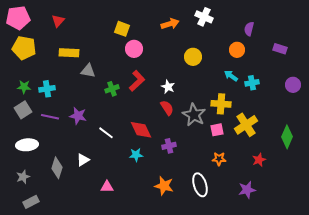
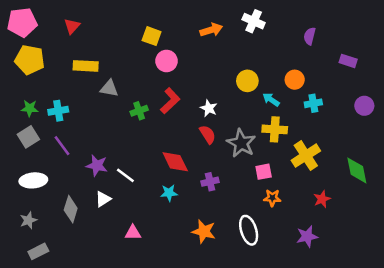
orange circle: (237, 50) -> (295, 80), moved
yellow circle: (193, 57) -> (247, 81), moved
cyan arrow: (231, 76) -> (271, 100), moved
purple star: (78, 116) -> (97, 165), moved
purple line: (50, 117) -> (62, 146), turned 42
pink square: (217, 130) -> (264, 172), moved
white line: (106, 133) -> (125, 175), moved
green diamond: (287, 137) -> (357, 170), turned -35

